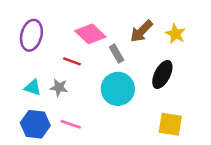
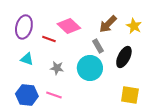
gray rectangle: (117, 54) -> (98, 46), moved
red line: (72, 61) -> (49, 39), moved
cyan triangle: (33, 88) -> (27, 59), moved
gray star: (59, 88) -> (57, 68), moved

